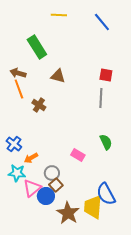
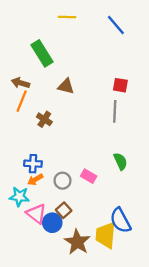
orange line: (19, 89) -> (22, 101), turned 42
blue cross: (14, 144) -> (33, 164), moved, turned -35
gray circle: (52, 173) -> (62, 181), moved
pink triangle: (32, 188) -> (36, 214), turned -42

